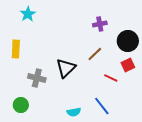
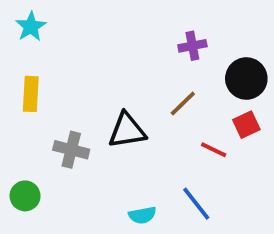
cyan star: (28, 14) -> (31, 27), moved
black triangle: (66, 68) -> (127, 130), turned 35
green circle: (21, 105) -> (25, 196), moved

